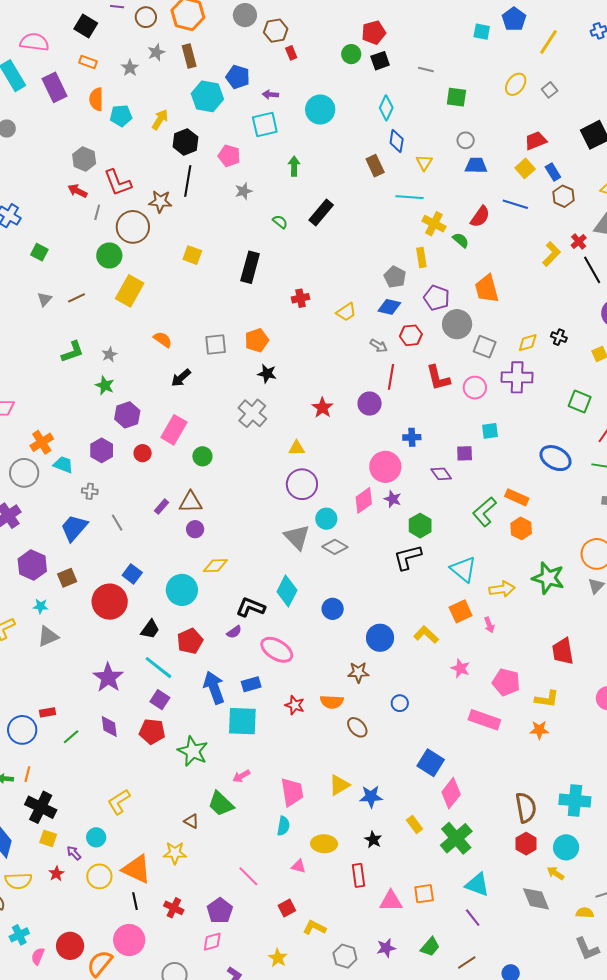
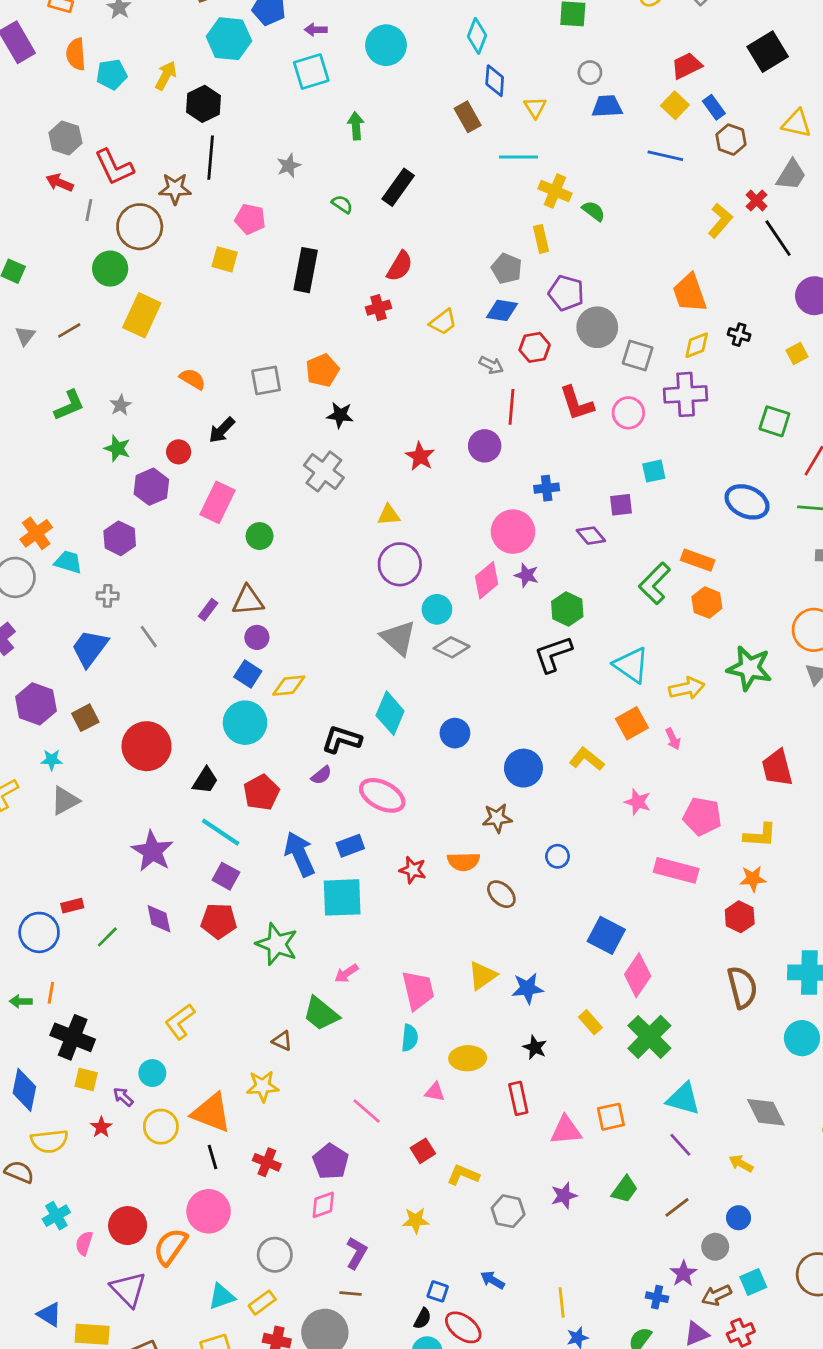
pink pentagon: (229, 156) -> (250, 219), moved
red semicircle: (480, 217) -> (400, 266), moved
orange trapezoid: (487, 289) -> (690, 293), moved
red circle: (143, 453) -> (179, 452), moved
blue square: (132, 574) -> (248, 674), moved
red hexagon: (526, 844) -> (740, 917), moved
yellow arrow: (556, 873) -> (741, 1164), moved
yellow star: (278, 958) -> (416, 1221), turned -30

